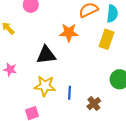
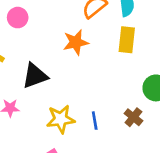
black triangle: (46, 55) -> (35, 76), moved
brown cross: (94, 104) -> (133, 117), moved

